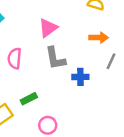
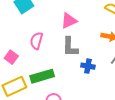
green rectangle: (29, 99) -> (42, 76), size x1.6

